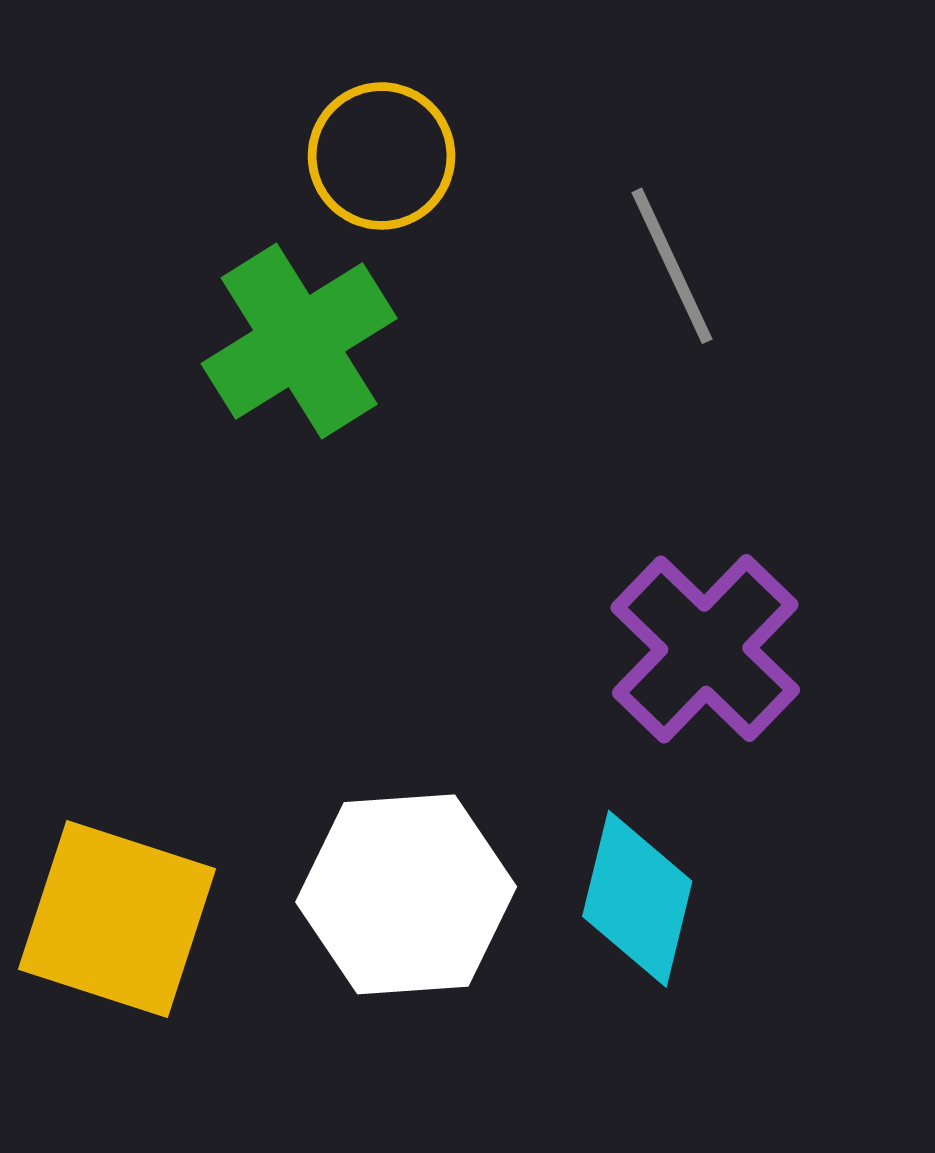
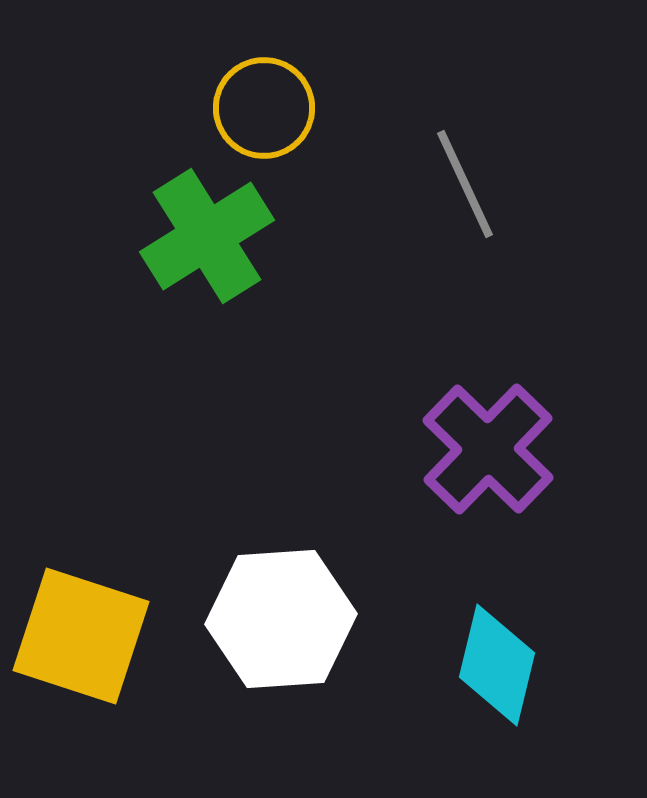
cyan diamond: (637, 899) -> (497, 665), moved

